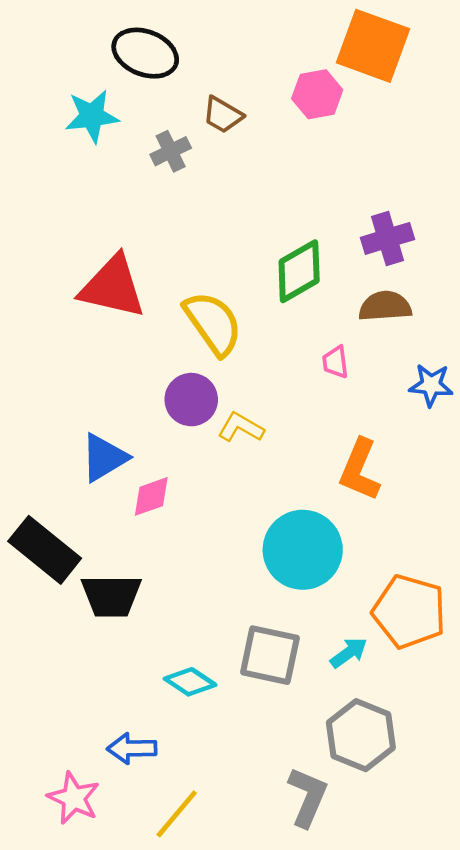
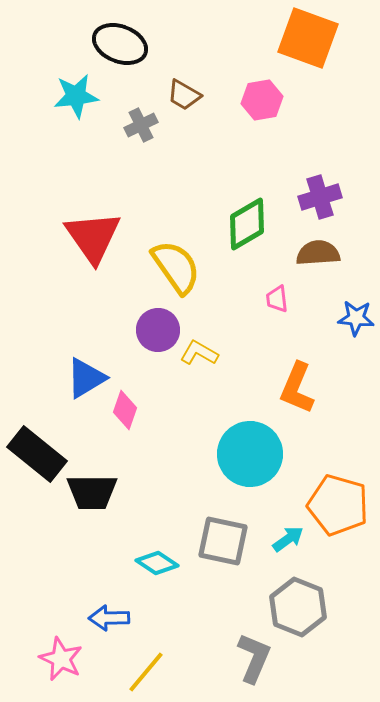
pink hexagon: (317, 94) -> (262, 100), moved
red triangle: (112, 287) -> (93, 237), turned 42
pink diamond: (151, 496) -> (125, 410), turned -51

